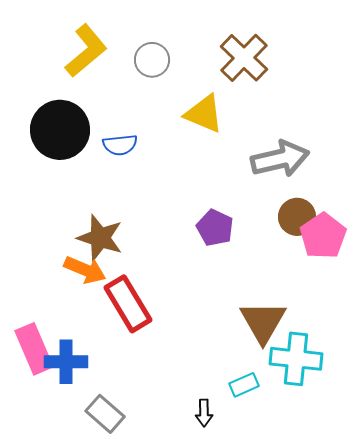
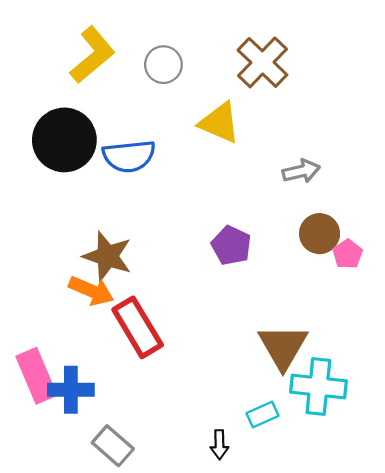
blue semicircle: (120, 145) -> (129, 156), size x1.4
gray arrow: (280, 159) -> (301, 171), size x0.6
pink pentagon: (323, 236) -> (348, 254), size x0.6

